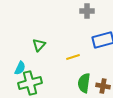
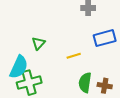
cyan semicircle: (20, 68) -> (19, 67), size x1.6

